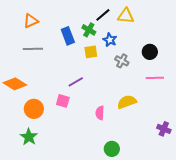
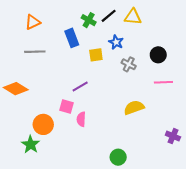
green cross: (89, 30) -> (89, 20), moved
orange circle: (34, 109) -> (43, 124), moved
pink semicircle: (100, 113) -> (81, 119), moved

